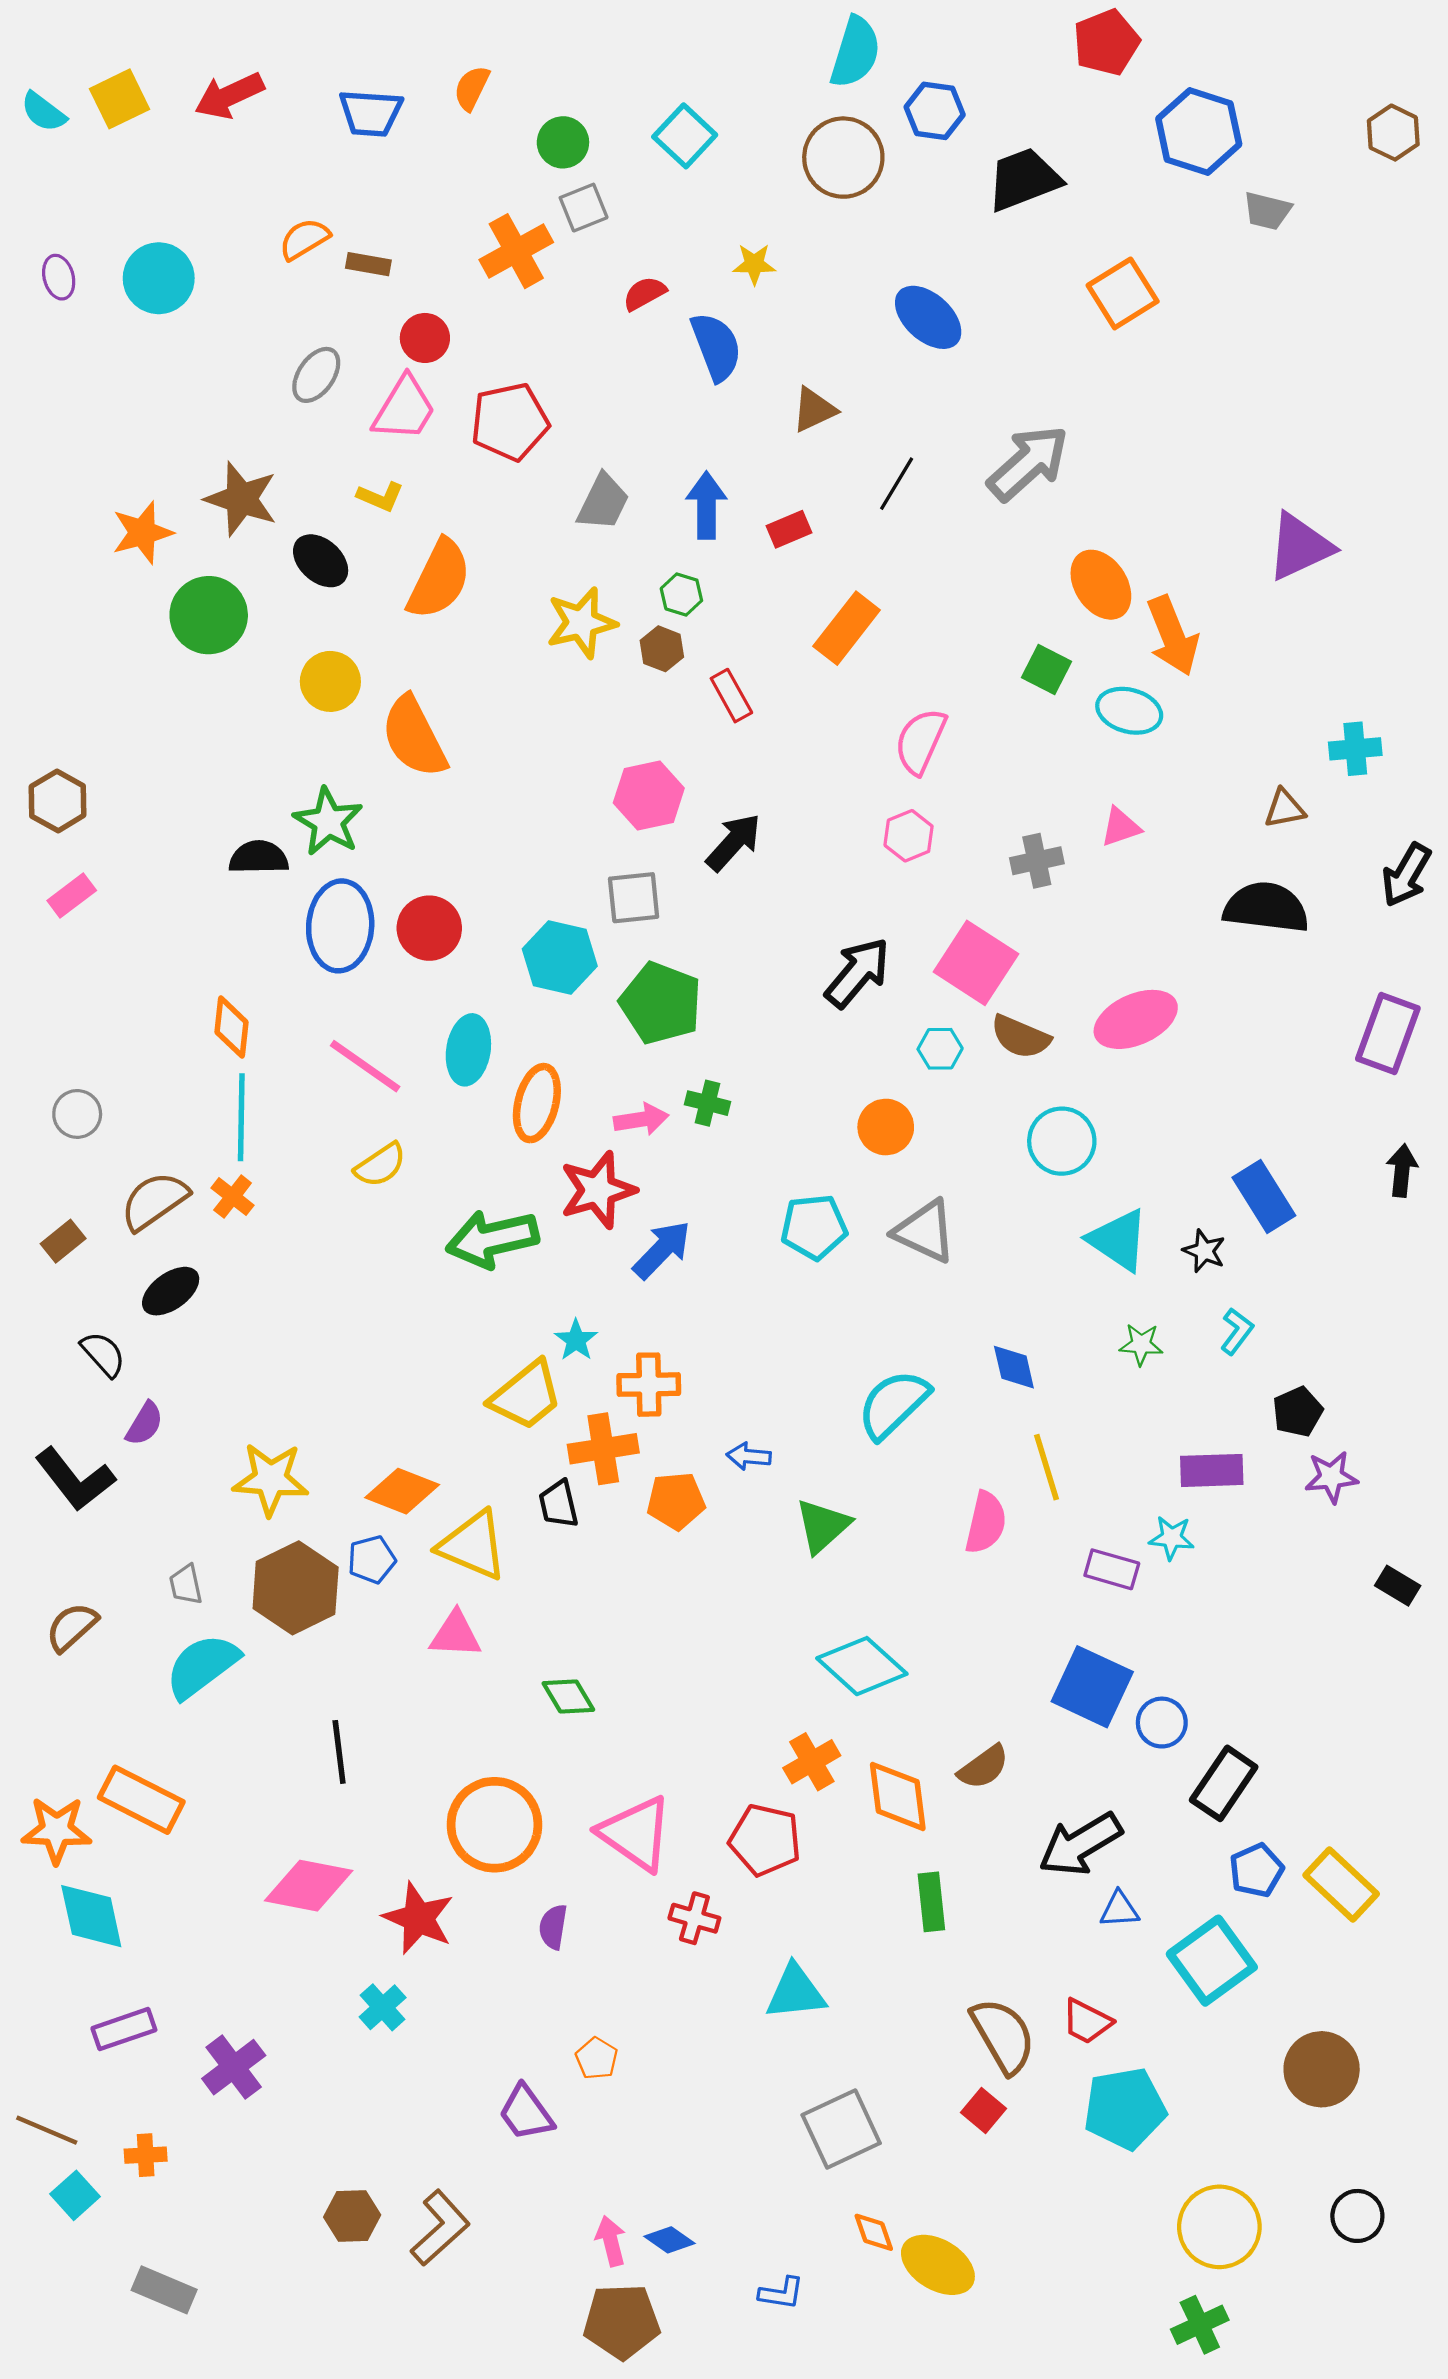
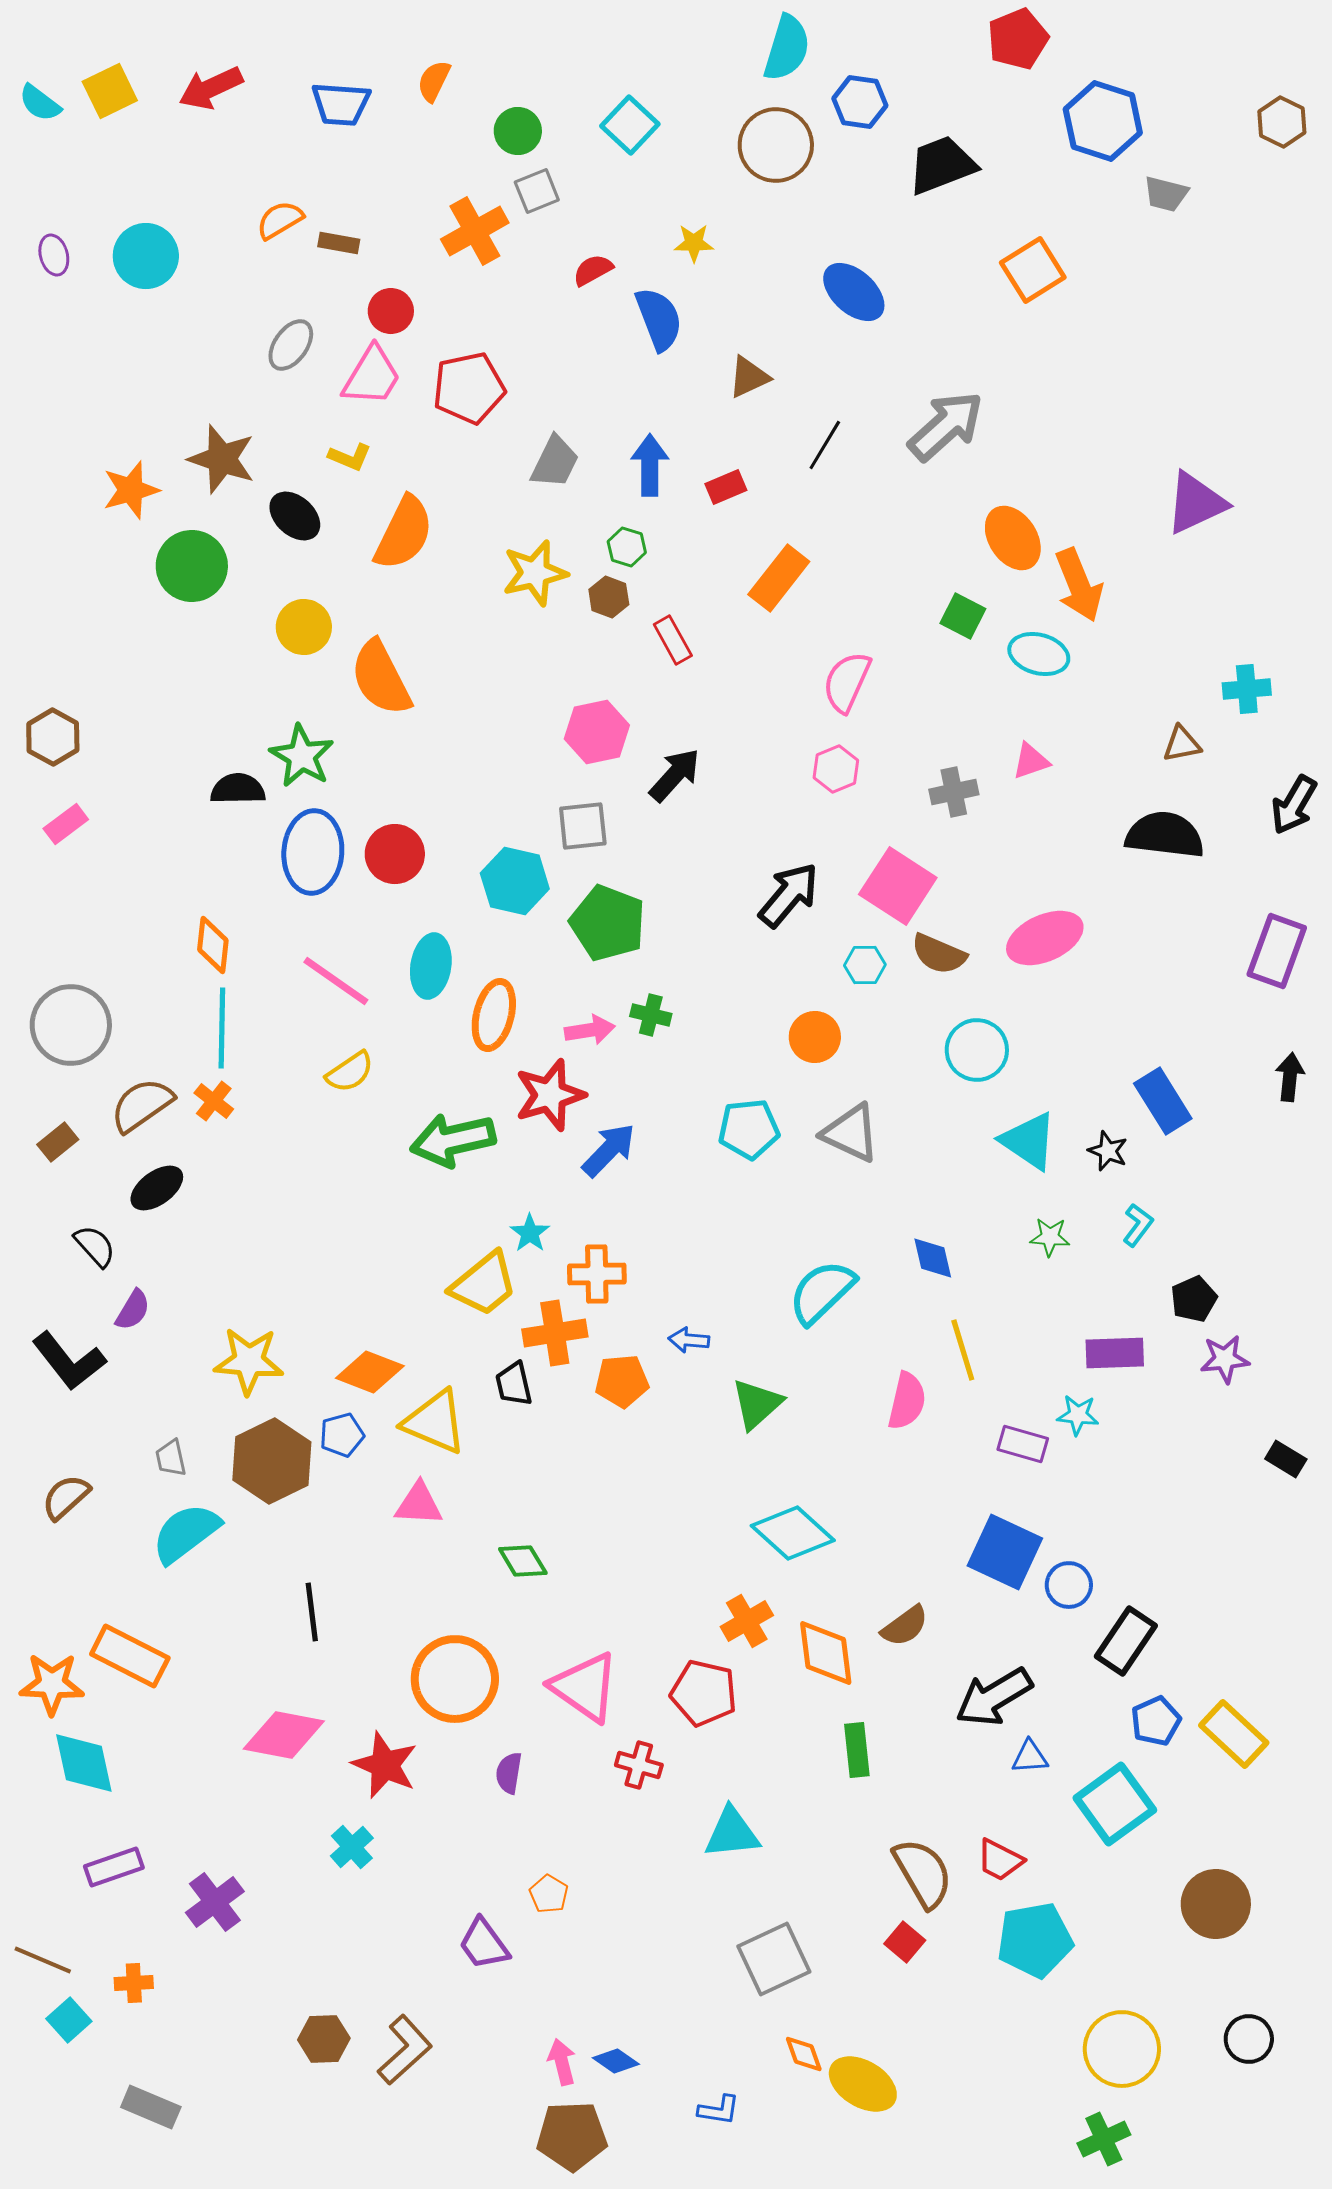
gray circle: (77, 1114) -> (71, 1025), size x1.8

